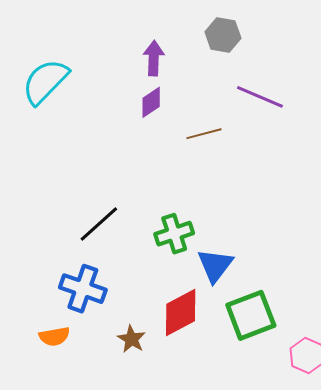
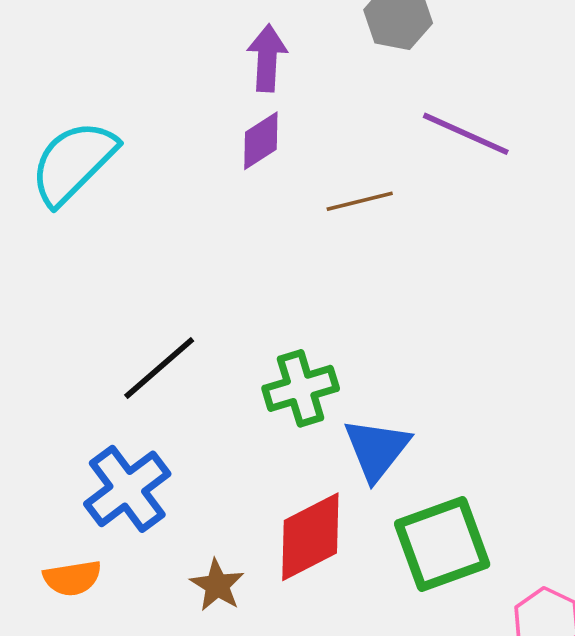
cyan semicircle: (45, 82) -> (73, 163), moved
blue cross: (83, 289) -> (127, 489), turned 33

